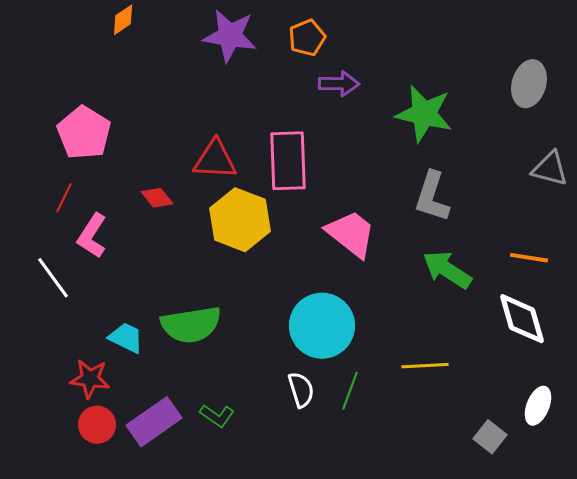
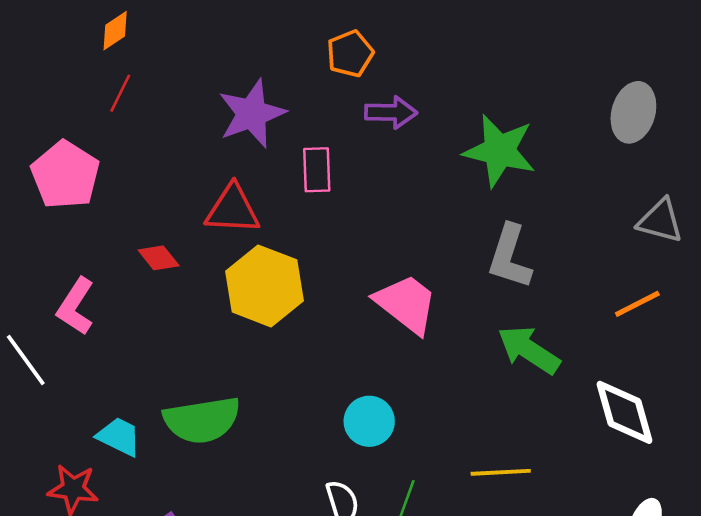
purple star: (230, 36) -> (252, 114), moved, turned -30
pink rectangle: (288, 161) -> (317, 170), moved, size x0.6
red line: (64, 198) -> (120, 93), moved
orange line: (529, 258) -> (637, 304), moved, turned -36
cyan circle: (322, 326) -> (369, 421), size x0.6

